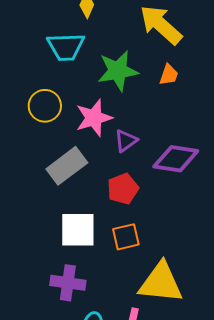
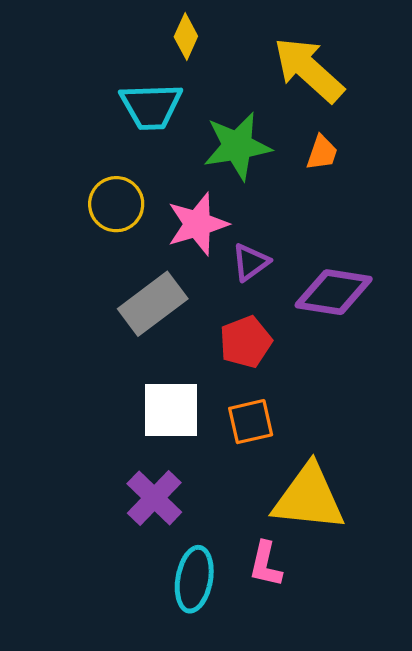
purple cross: (68, 283) -> (154, 498), turned 36

